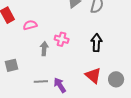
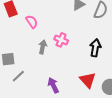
pink semicircle: (30, 25) -> (32, 22), turned 64
gray line: (41, 81) -> (18, 76), moved, turned -48

